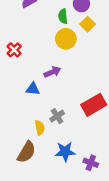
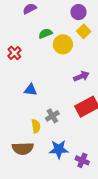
green semicircle: (63, 16) -> (45, 33), moved, turned 72
purple arrow: (52, 72) -> (81, 76), moved
brown semicircle: (26, 152) -> (23, 148), turned 55

